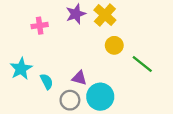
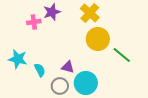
purple star: (76, 14) -> (52, 12), moved
yellow circle: (114, 45) -> (98, 39), size x1.5
cyan star: (21, 69) -> (18, 59), turned -30

